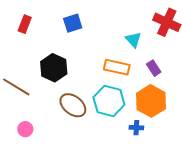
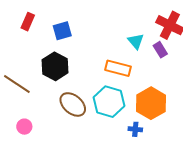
blue square: (73, 23) -> (62, 31), moved
purple rectangle: (154, 68) -> (160, 50), moved

